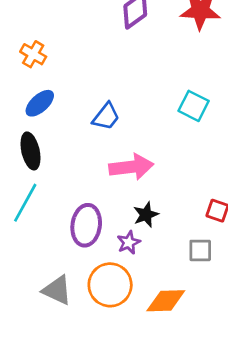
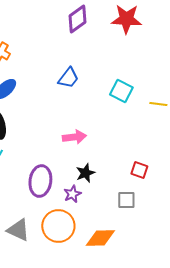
blue trapezoid: (106, 116) -> (68, 78), moved
pink arrow: (131, 167) -> (74, 137), size x0.7

